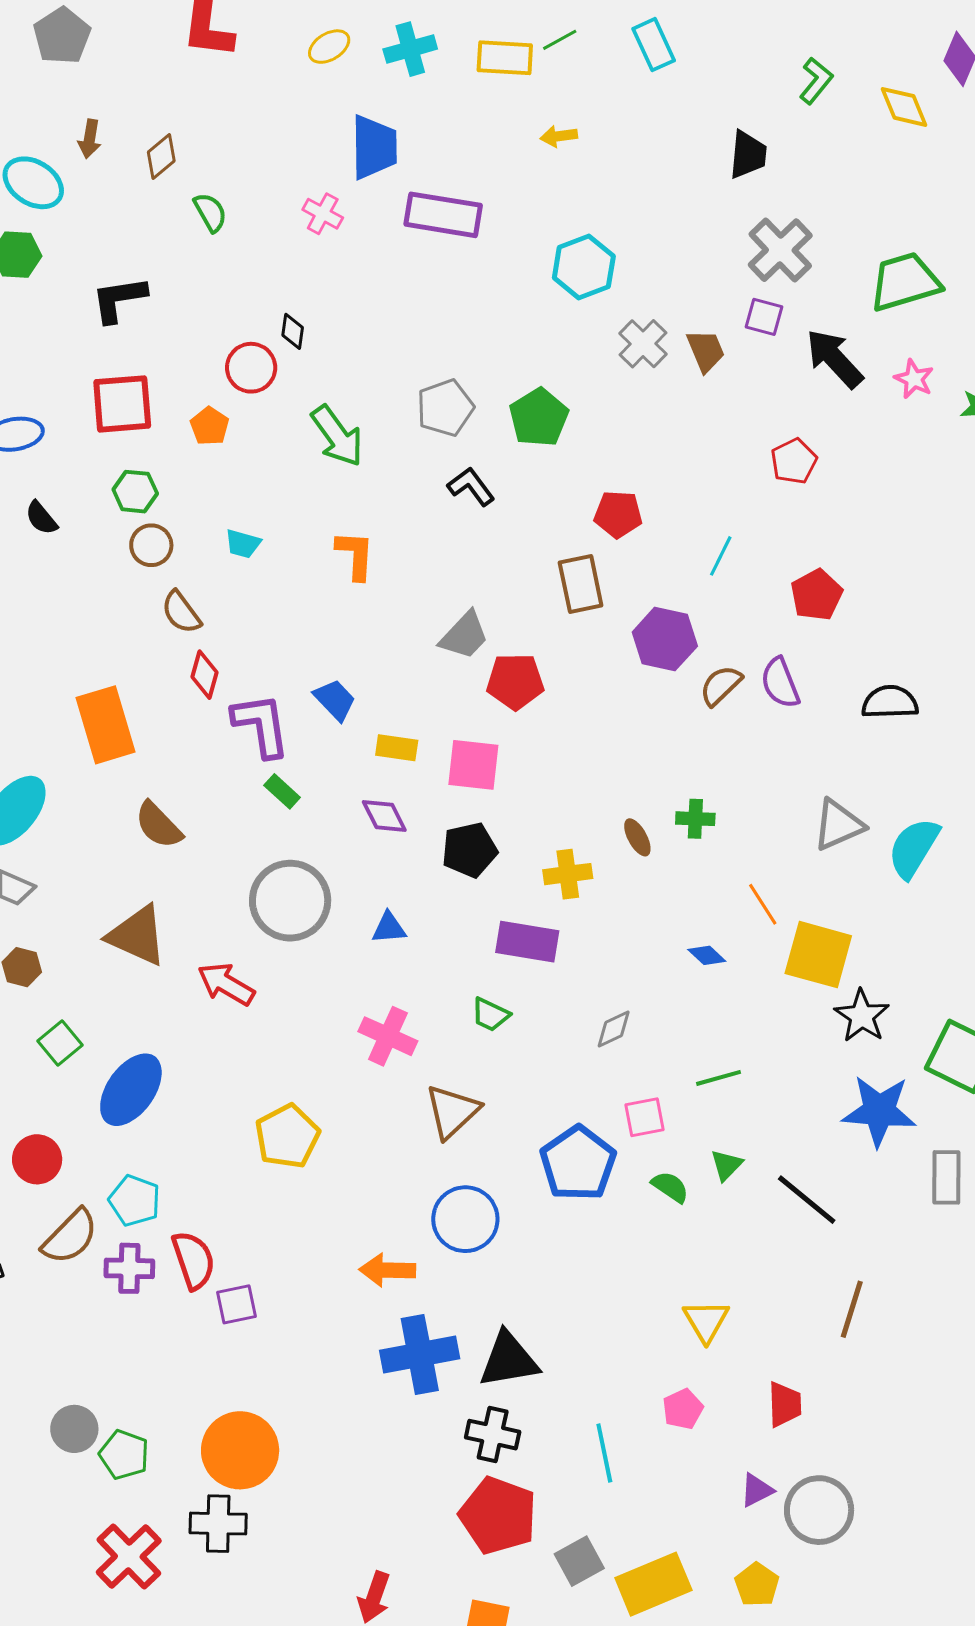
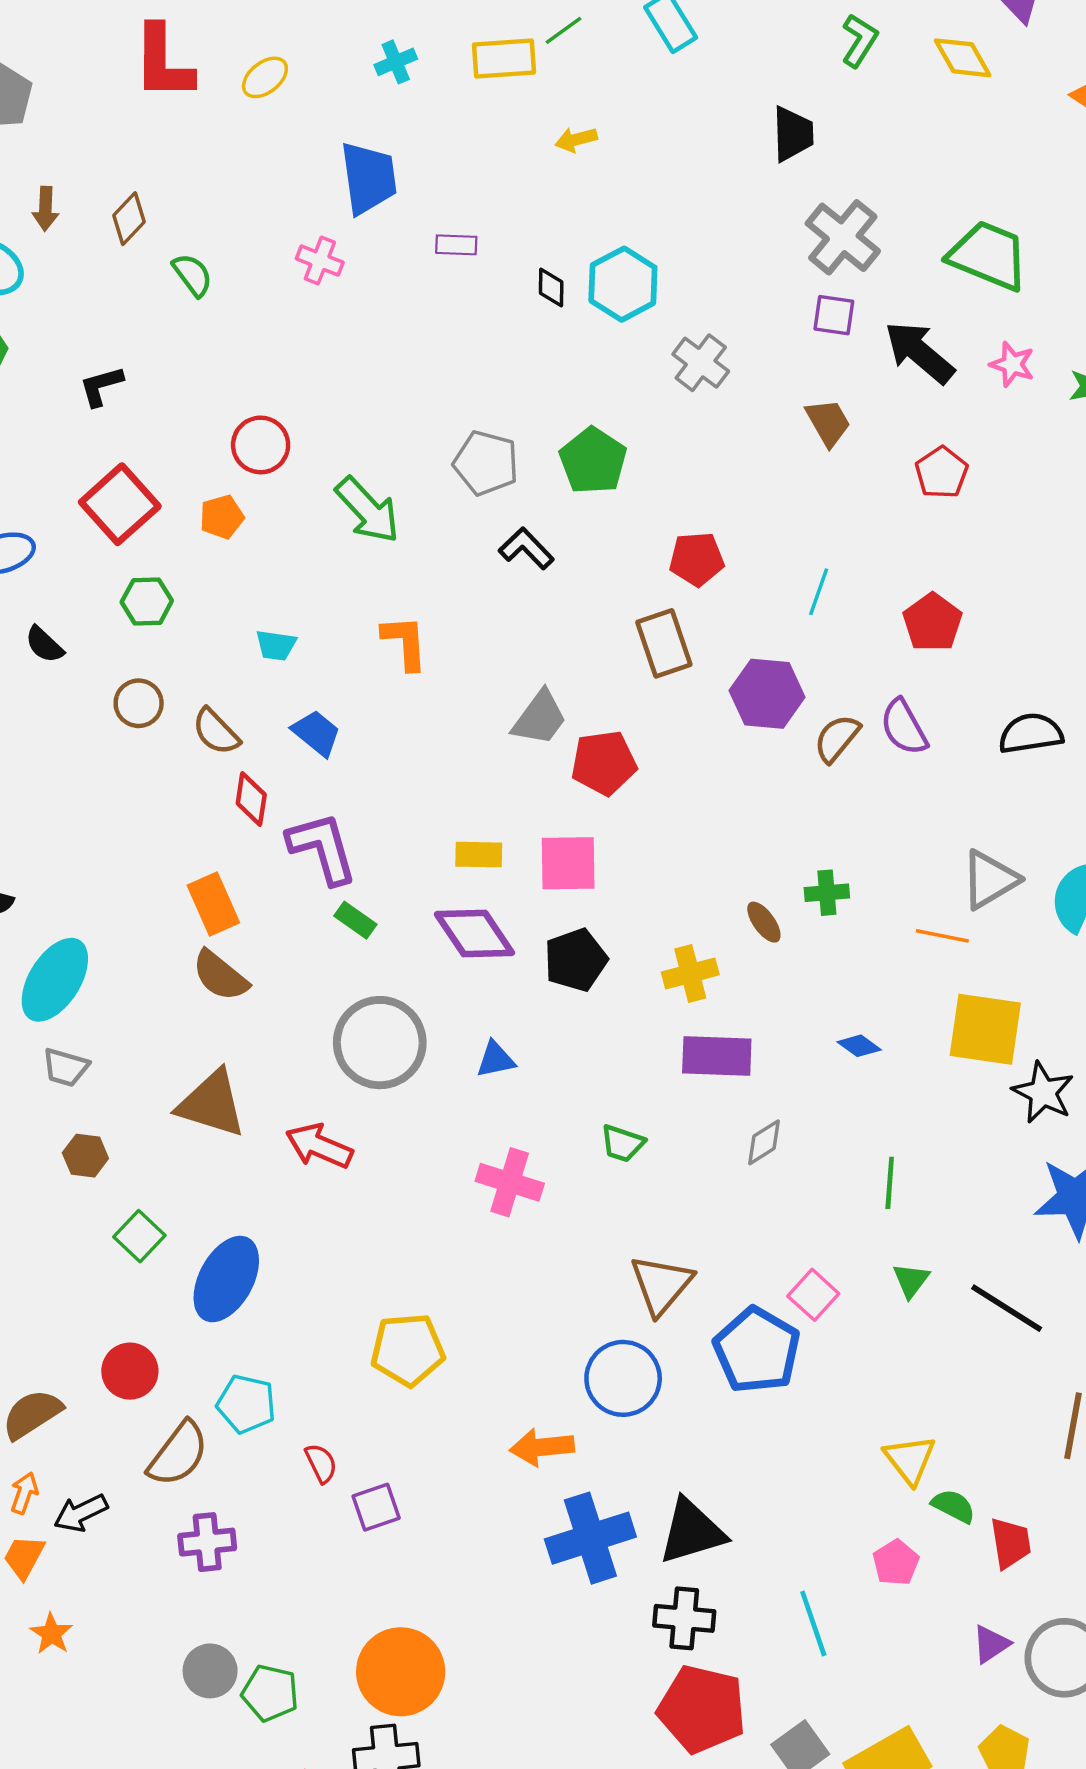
yellow ellipse: (329, 47) -> (265, 77), moved
cyan cross: (410, 49) -> (396, 62), size x0.7
purple rectangle: (443, 215) -> (456, 245), size x0.5
green trapezoid: (905, 282) -> (988, 256), turned 46
black L-shape: (119, 299) -> (101, 386), size x0.7
black diamond: (293, 331) -> (551, 288), moved
brown trapezoid: (706, 351) -> (828, 423), moved
red square: (122, 404) -> (120, 504), turned -30
gray pentagon: (445, 408) -> (486, 463), turned -30
orange pentagon: (210, 426) -> (222, 517), turned 30
red pentagon: (794, 461) -> (942, 473), moved
brown circle: (151, 545) -> (139, 703), moved
blue trapezoid: (335, 700) -> (316, 733), moved
orange rectangle: (106, 725) -> (213, 904), moved, size x0.7
purple diamond: (384, 816) -> (474, 933), size x1.5
orange line: (763, 904) -> (942, 936), moved, turned -39
purple rectangle: (527, 942) -> (717, 1056), moved
green line: (719, 1078) -> (890, 1183), turned -63
brown triangle: (452, 1111) -> (661, 1285), moved
pink square: (645, 1117) -> (813, 1295), moved, turned -30
yellow pentagon: (287, 1136) -> (408, 1350), moved, turned 30
blue pentagon: (578, 1163) -> (757, 1350), moved
green semicircle: (670, 1187) -> (953, 1506), moved
red semicircle: (193, 1260) -> (321, 1463), size x0.6
purple cross: (129, 1268) -> (207, 1542), moved

